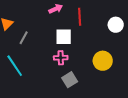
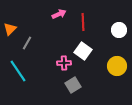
white square: (64, 37) -> (83, 51), moved, turned 36
yellow circle: (103, 61) -> (117, 66), moved

